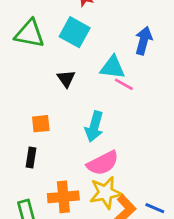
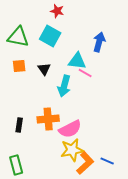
orange square: (41, 124) -> (19, 66), moved
cyan arrow: (94, 126) -> (64, 86), moved
orange cross: (63, 197) -> (48, 119), moved

